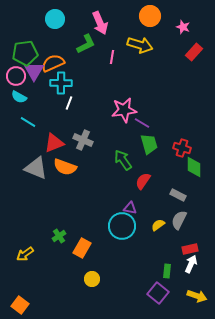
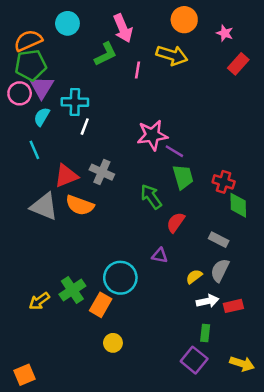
orange semicircle: (53, 63) -> (28, 41), moved
cyan semicircle: (19, 97) -> (42, 117), moved, turned 91
cyan line: (28, 122) -> (34, 150), turned 35
cyan circle: (122, 226) -> (120, 278), moved
green cross: (59, 236) -> (72, 290), size x1.5
yellow arrow: (25, 254) -> (39, 301), moved
white arrow: (191, 264) -> (208, 301), moved, turned 54
orange square: (20, 305) -> (24, 375), turned 30

